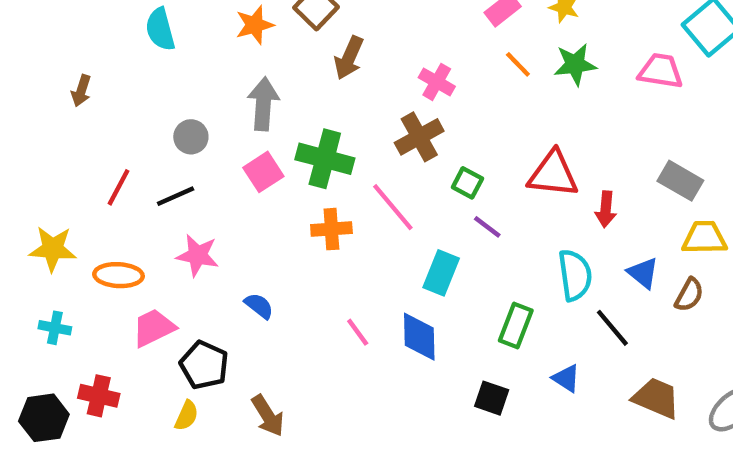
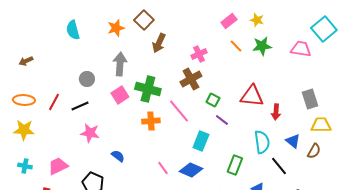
pink cross: (437, 82) -> (199, 54), turned 35
brown arrow: (81, 91) -> (26, 61), moved, turned 48
gray rectangle: (680, 181) -> (310, 99), turned 42
orange ellipse: (119, 275) -> (24, 100), moved
pink trapezoid: (154, 328) -> (58, 166), moved
blue diamond: (419, 337) -> (191, 170), turned -65

